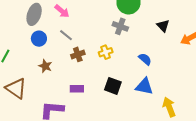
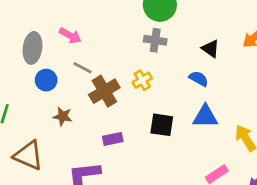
black triangle: (163, 26) -> (211, 49), moved
brown cross: (78, 54) -> (104, 91), size x1.5

